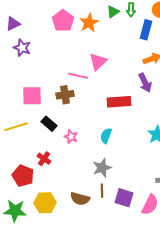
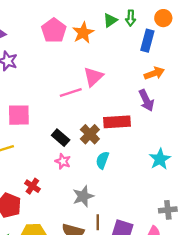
pink line: (78, 76) -> (71, 93), turned -30
brown cross: (65, 95) -> (90, 134), moved, turned -36
black rectangle: (49, 124) -> (61, 138), moved
gray star: (102, 168) -> (83, 196), moved

